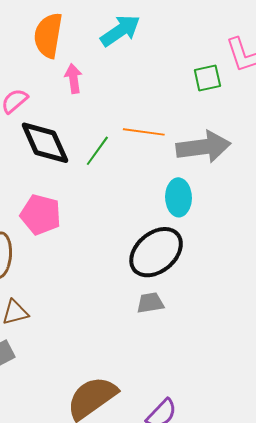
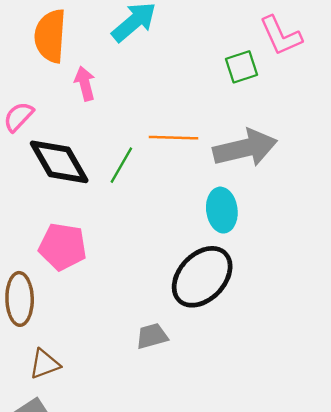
gray trapezoid: (150, 303) -> (152, 336), moved

